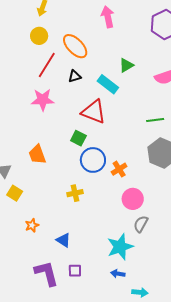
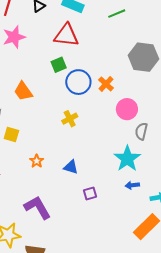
green line: (155, 120) -> (117, 14), moved
green square: (78, 138) -> (59, 65), turned -35
purple L-shape: (46, 273) -> (37, 207), moved

